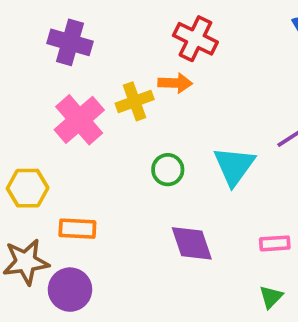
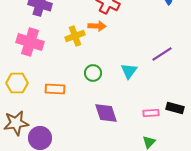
pink cross: (79, 120) -> (30, 42), moved, turned -32
cyan triangle: (234, 166) -> (129, 71), size x0.7
orange rectangle: (77, 229) -> (55, 89), moved

